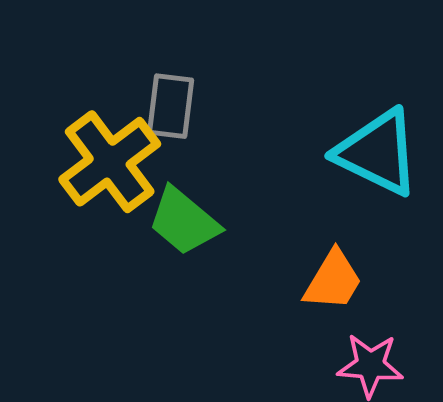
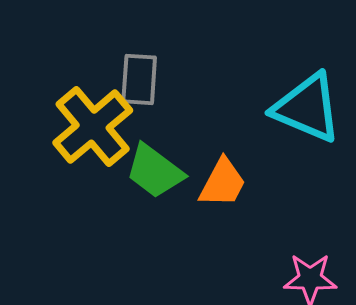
orange trapezoid: (333, 281) -> (223, 183), moved

